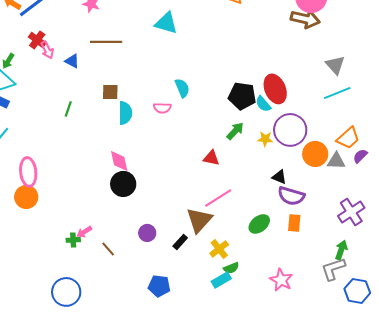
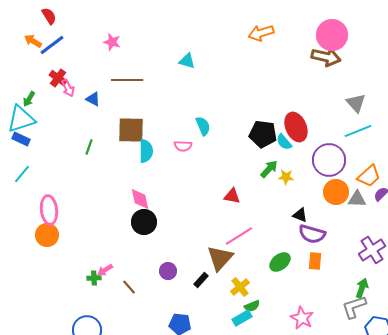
cyan triangle: (166, 23) -> (187, 61), size x0.7
brown square: (110, 92) -> (131, 130), size x1.6
purple circle: (290, 130) -> (329, 160), moved
green arrow: (235, 131) -> (269, 169), moved

